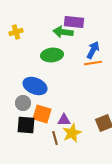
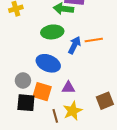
blue arrow: (93, 50) -> (75, 45), moved
blue ellipse: (35, 86) -> (48, 63), moved
purple triangle: (64, 120) -> (68, 88), moved

